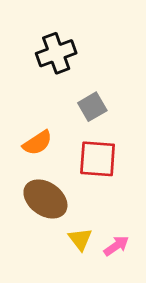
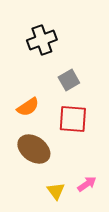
yellow triangle: (80, 239) -> (56, 191), moved

